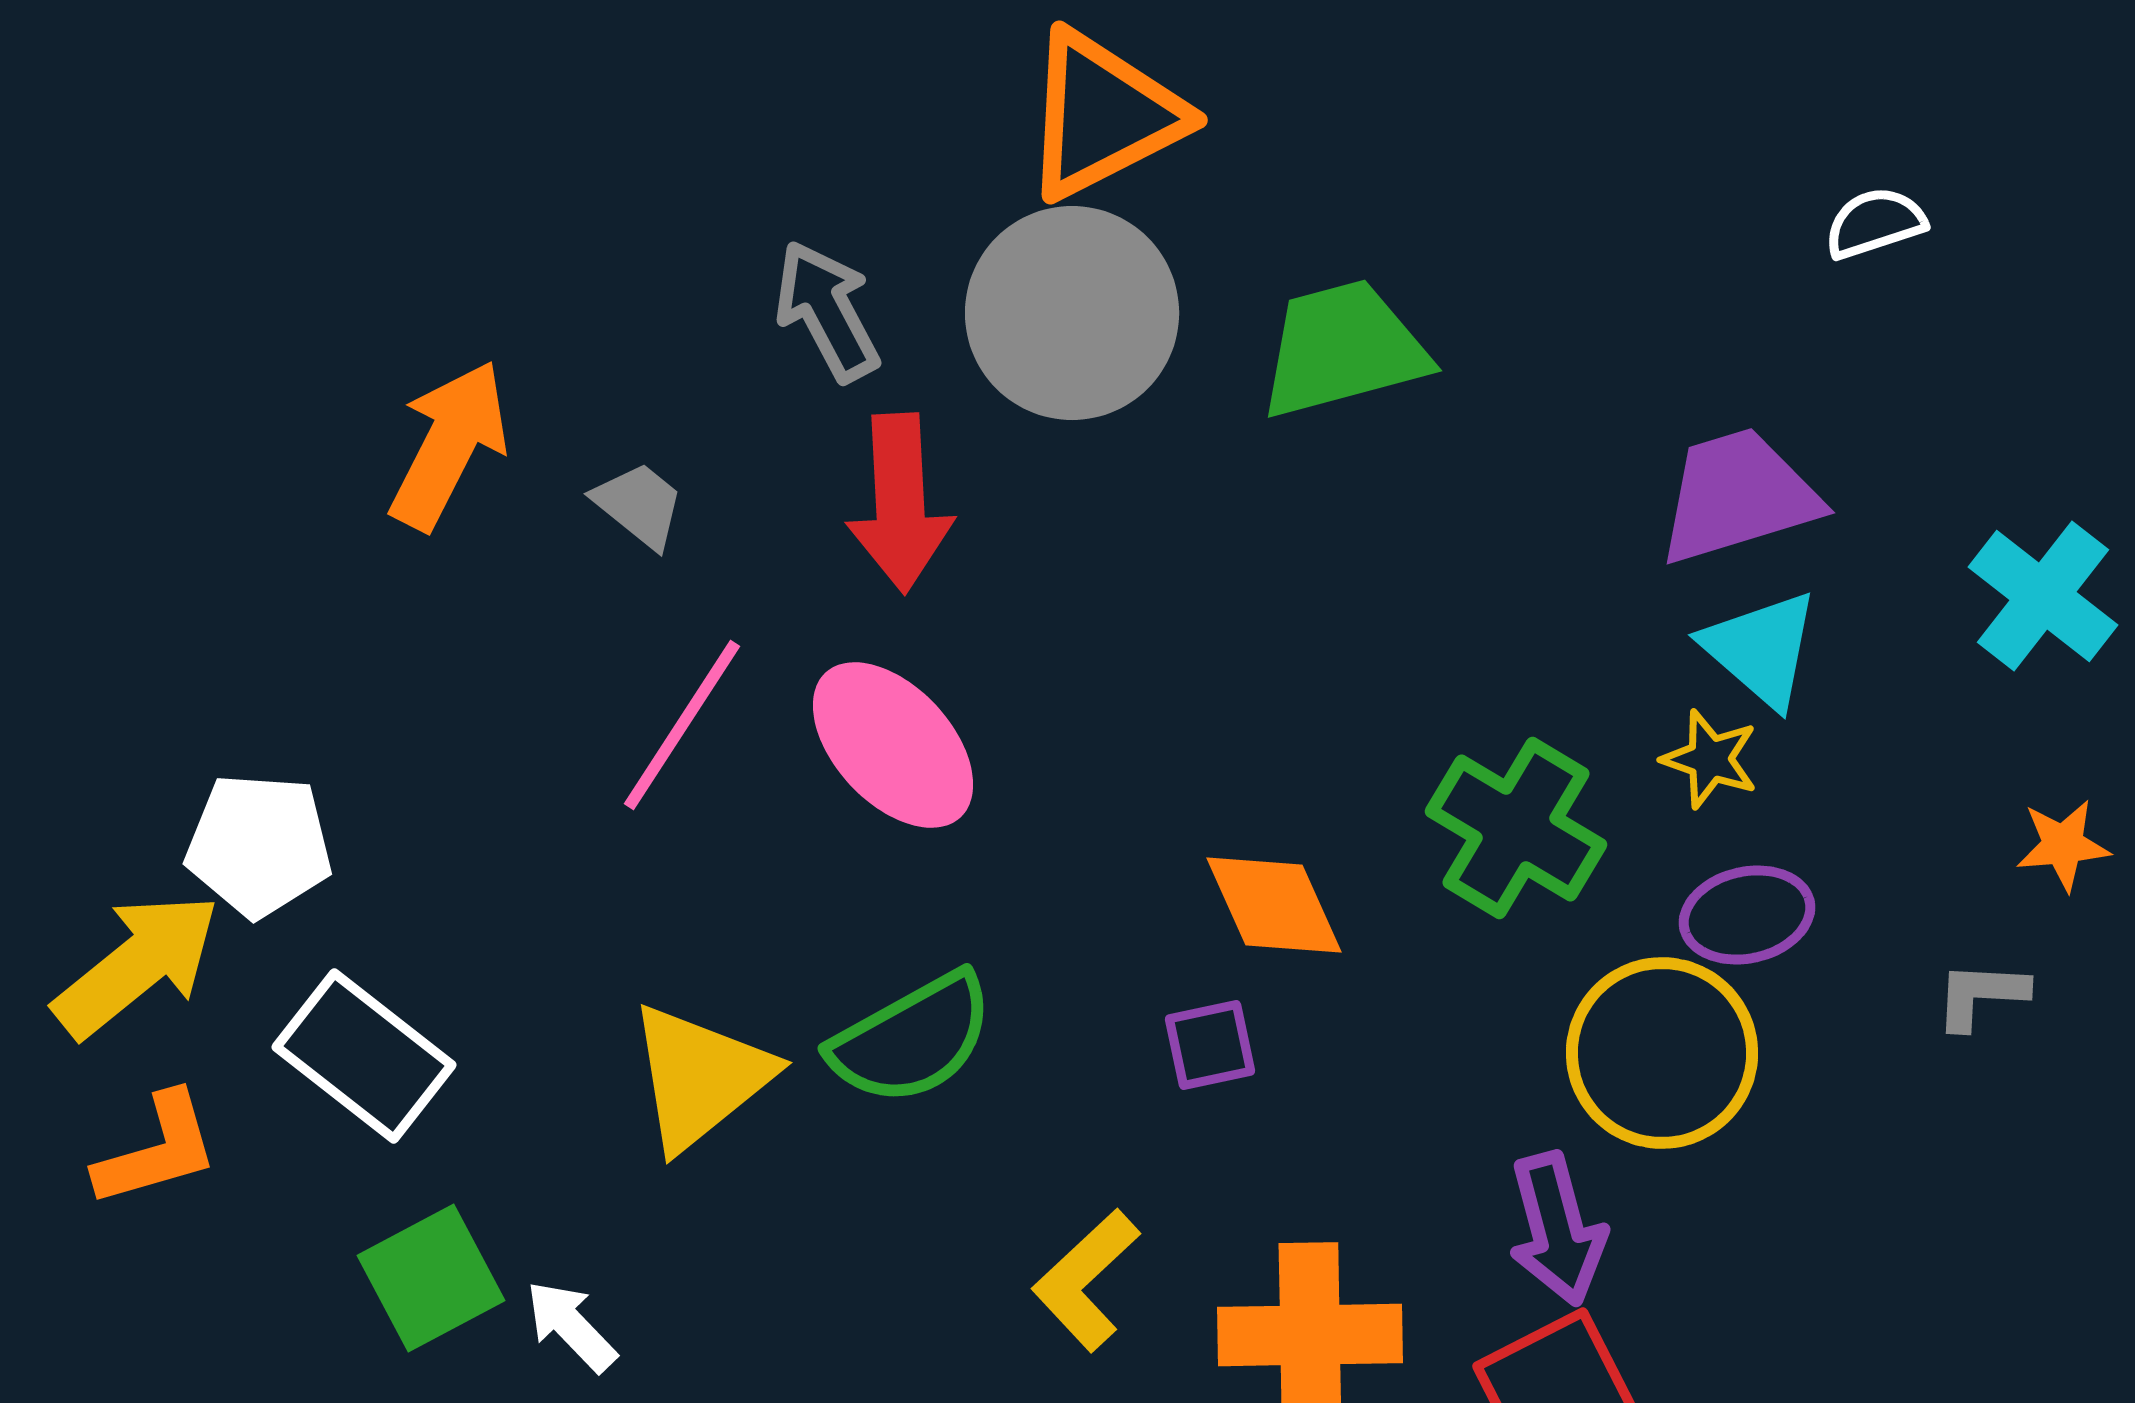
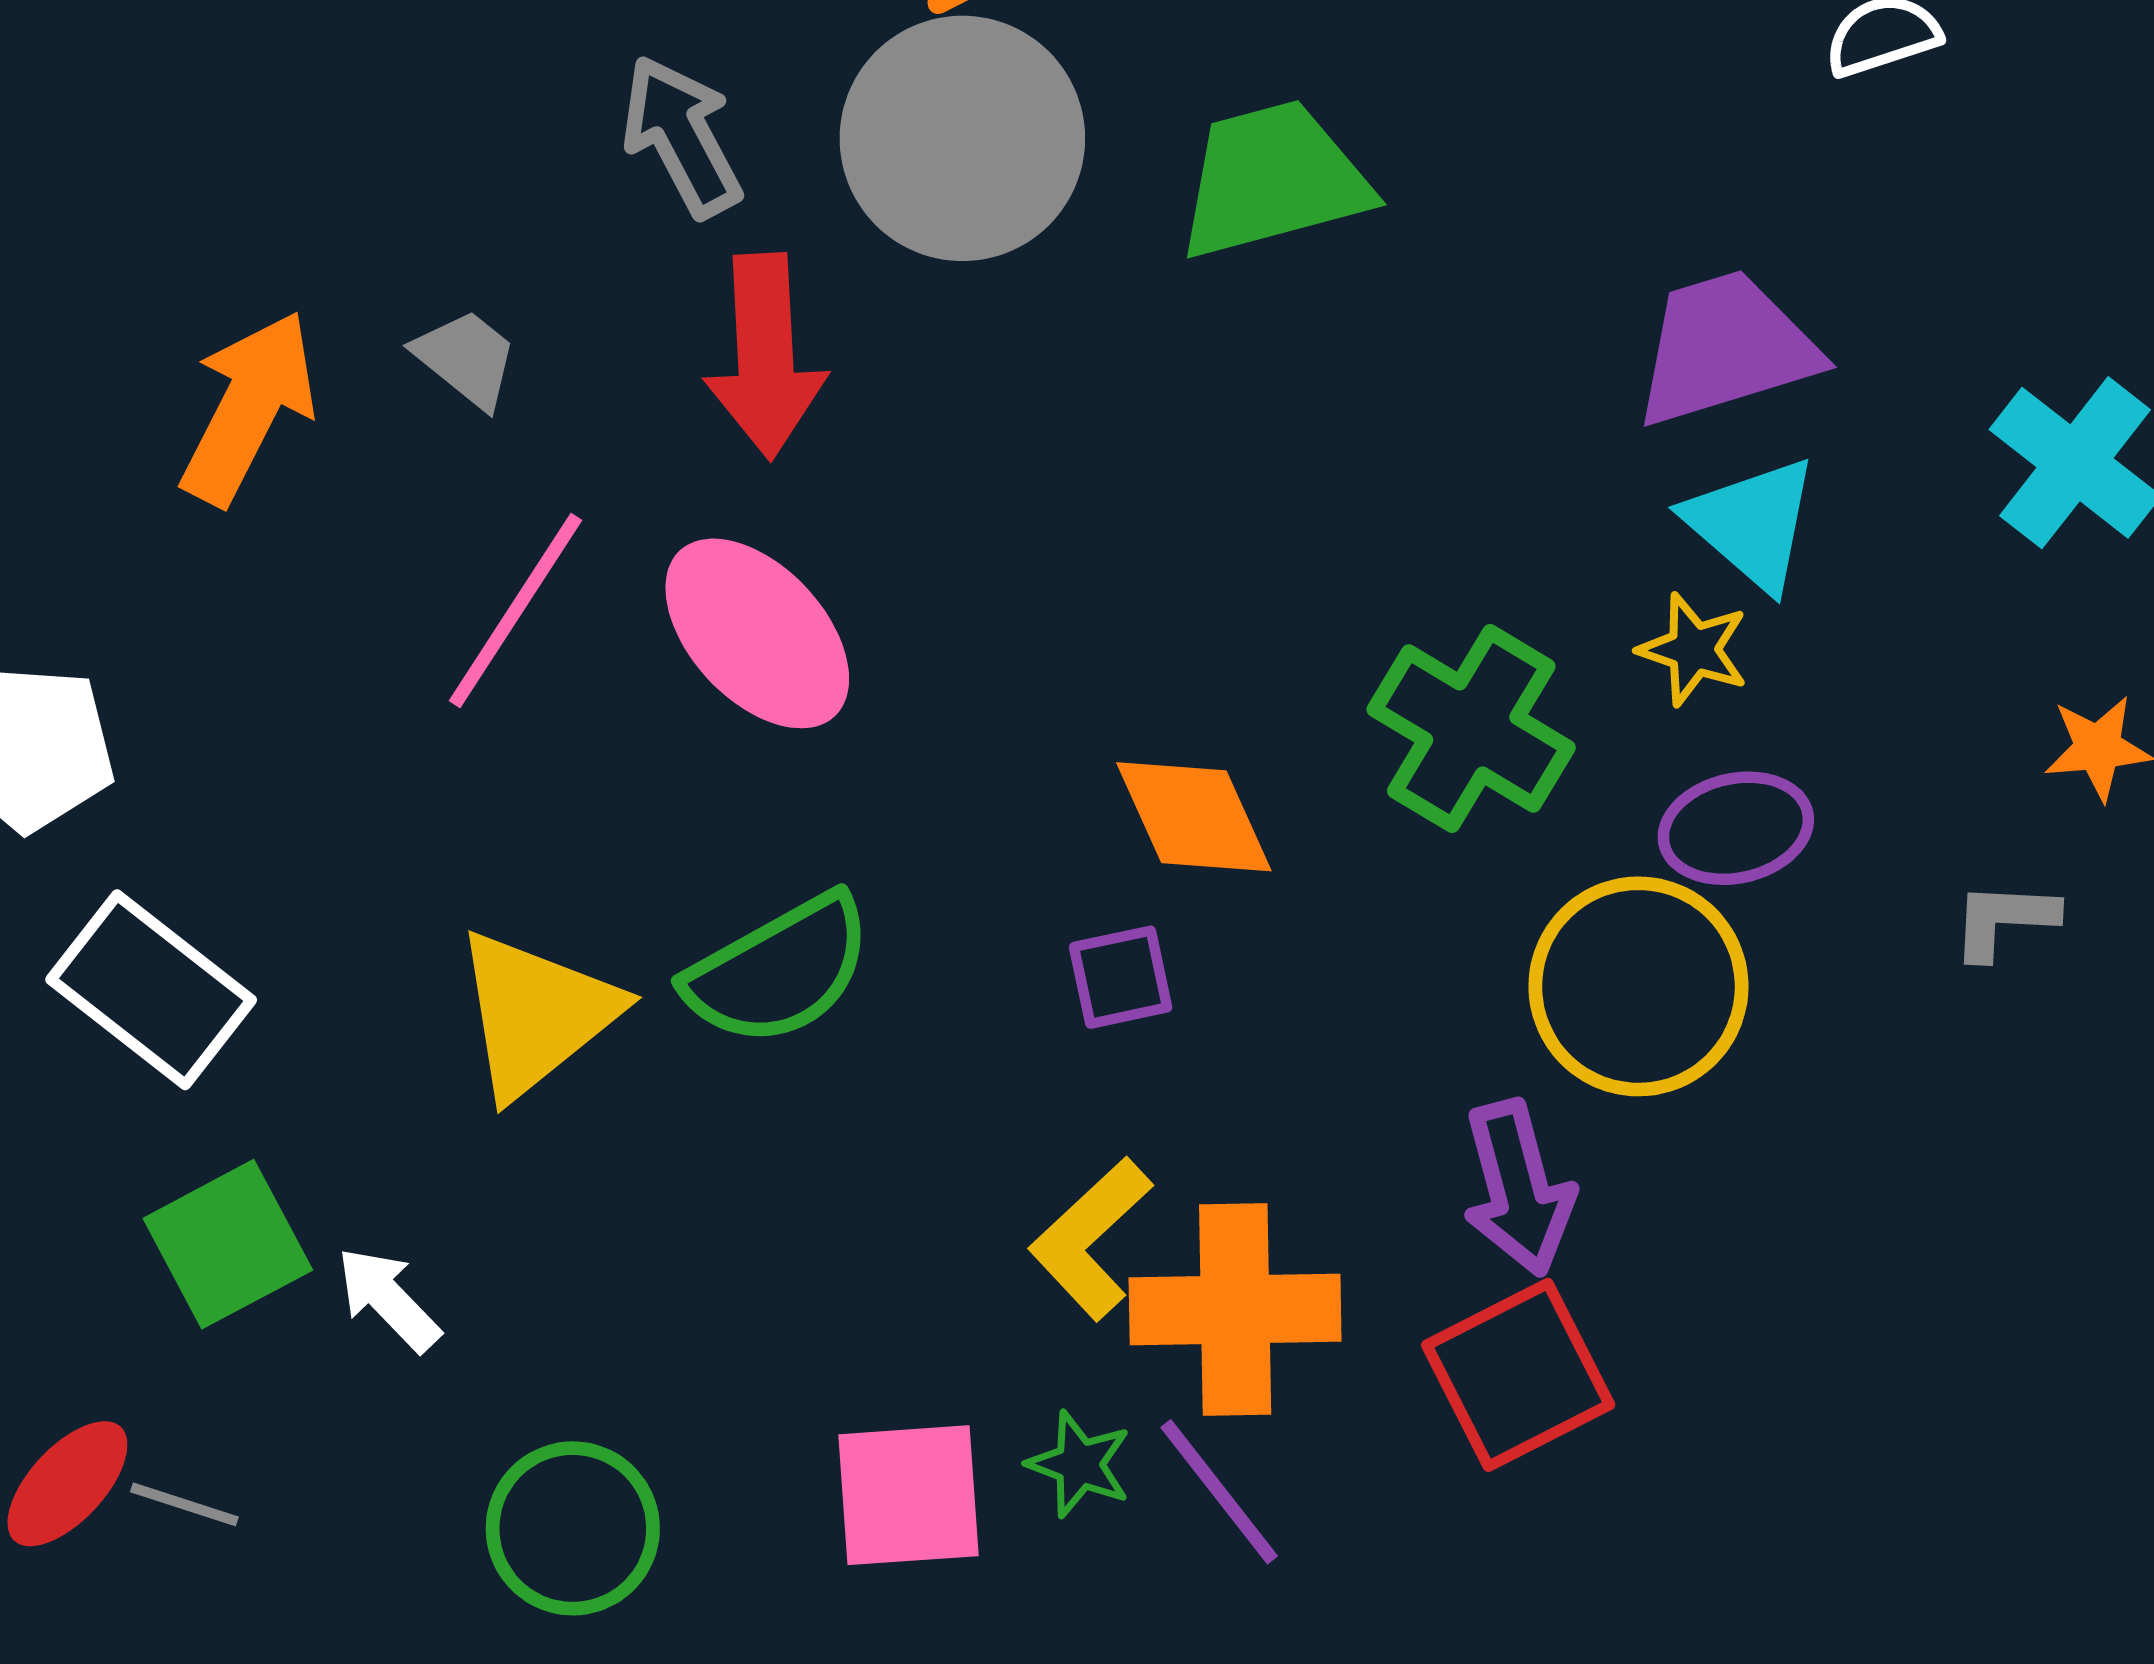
orange arrow: (449, 445) -> (248, 408), moved
yellow L-shape: (1086, 1280) -> (1091, 1238), moved

